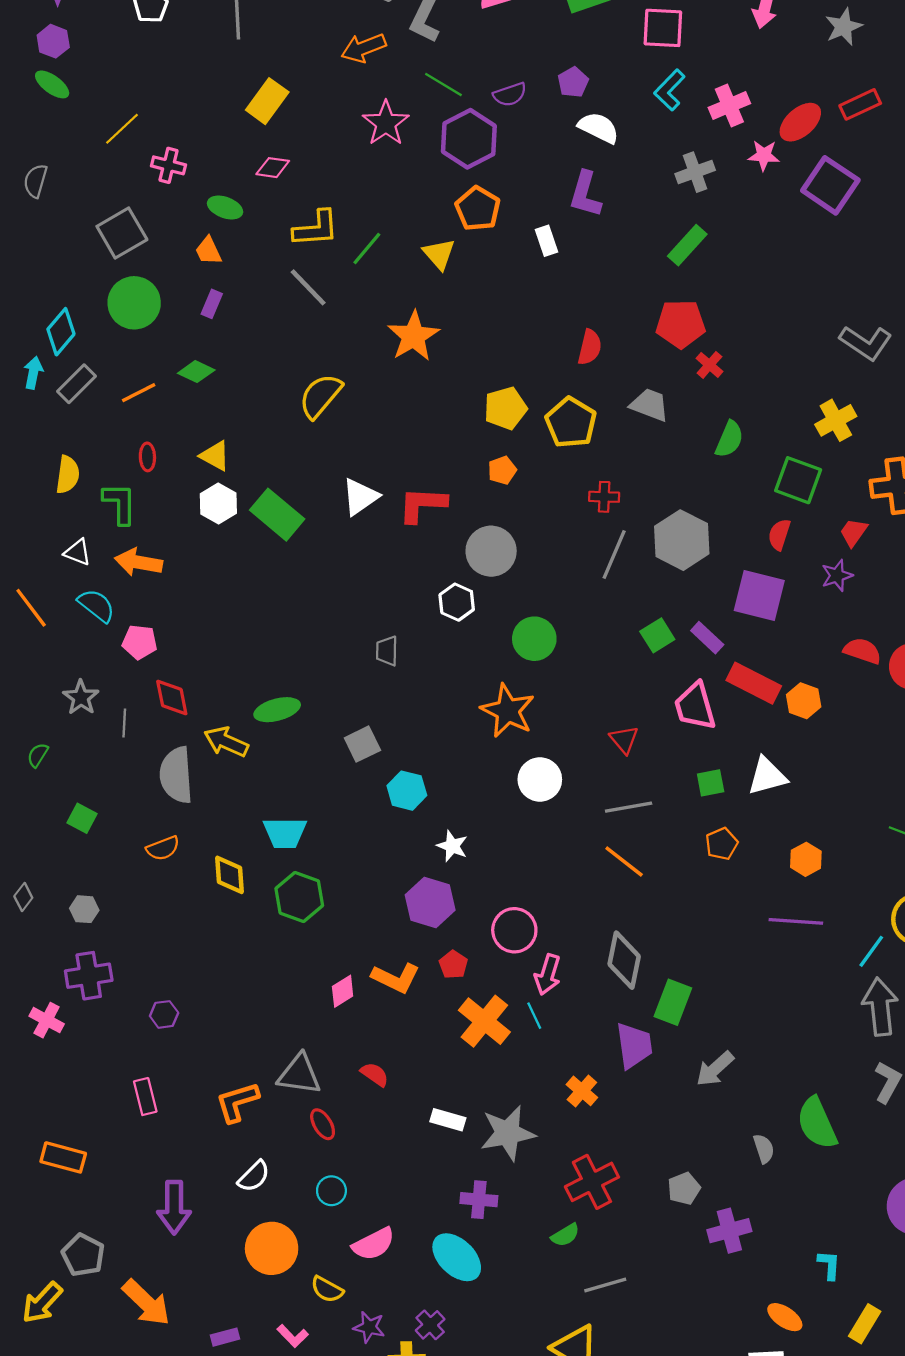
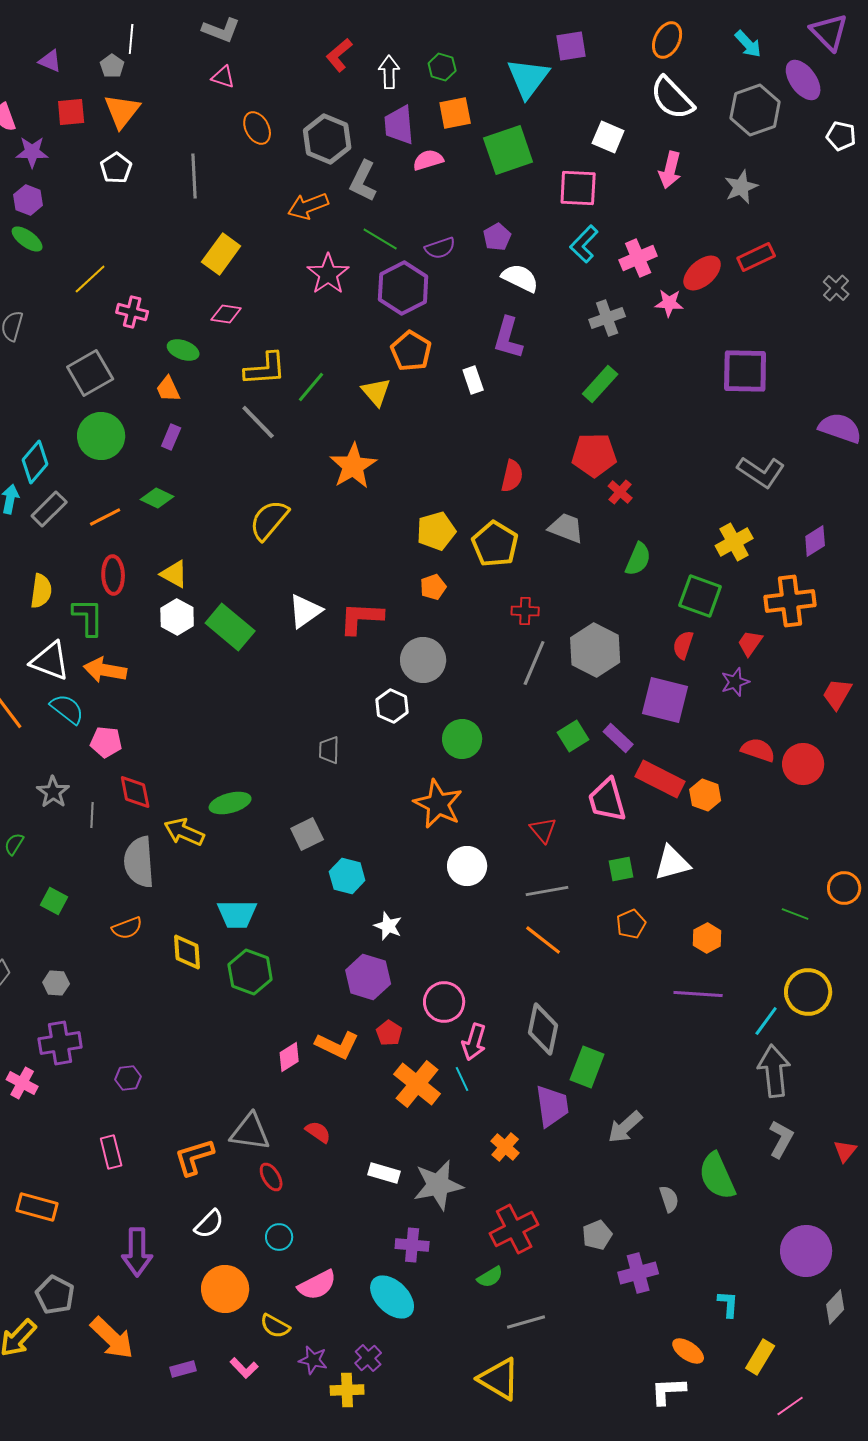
purple square: (830, 185) -> (745, 371), moved, turned -33
red ellipse: (147, 457) -> (113, 575), size x1.5
white triangle: (78, 552) -> (50, 661), size x1.6

